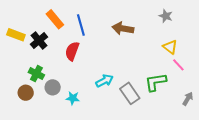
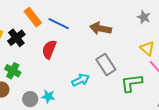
blue line: (81, 25) -> (59, 24), turned -50
gray circle: (53, 87) -> (30, 99), moved
gray rectangle: (130, 93) -> (106, 65), moved

